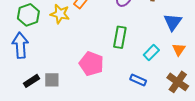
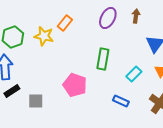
black rectangle: (31, 81) -> (12, 91), moved

